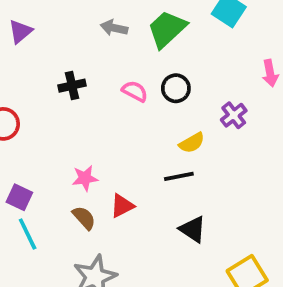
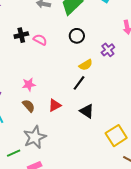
pink semicircle: (135, 91) -> (40, 40), moved
black line: (179, 176) -> (79, 83), turned -42
red triangle: (122, 206) -> (55, 105), moved

